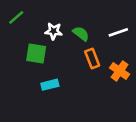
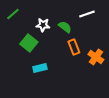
white line: (118, 32) -> (87, 14), moved
green square: (36, 54) -> (29, 43), turned 30

